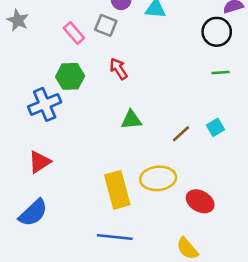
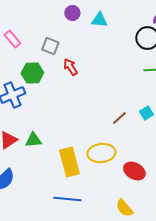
gray square: (106, 25) -> (50, 46), moved
pink rectangle: (74, 33) -> (12, 39), moved
green triangle: (131, 120) -> (33, 140), moved

